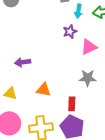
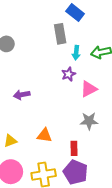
purple arrow: (23, 62) -> (22, 95), moved
yellow triangle: (10, 93) -> (10, 141), turned -32

